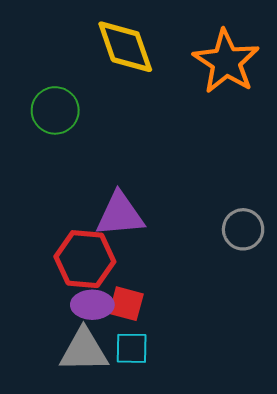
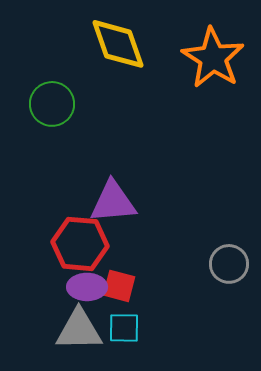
gray circle: (243, 229) -> (229, 264), moved

